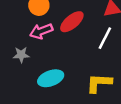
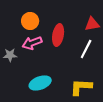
red ellipse: (72, 22) -> (58, 35), turned -40
gray star: (21, 55) -> (10, 55), moved

